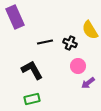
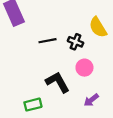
black L-shape: (32, 70) -> (58, 82), moved
purple arrow: (88, 83) -> (91, 100), moved

